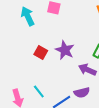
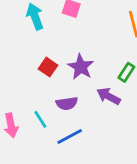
purple semicircle: (82, 93) -> (67, 103), moved

